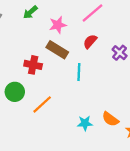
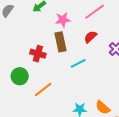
brown rectangle: (57, 50) -> (61, 42), turned 42
cyan line: (79, 72) -> (78, 63), turned 56

